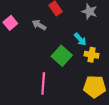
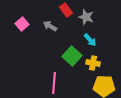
gray star: (89, 12) -> (86, 17), moved
yellow cross: (92, 55) -> (93, 63), moved

